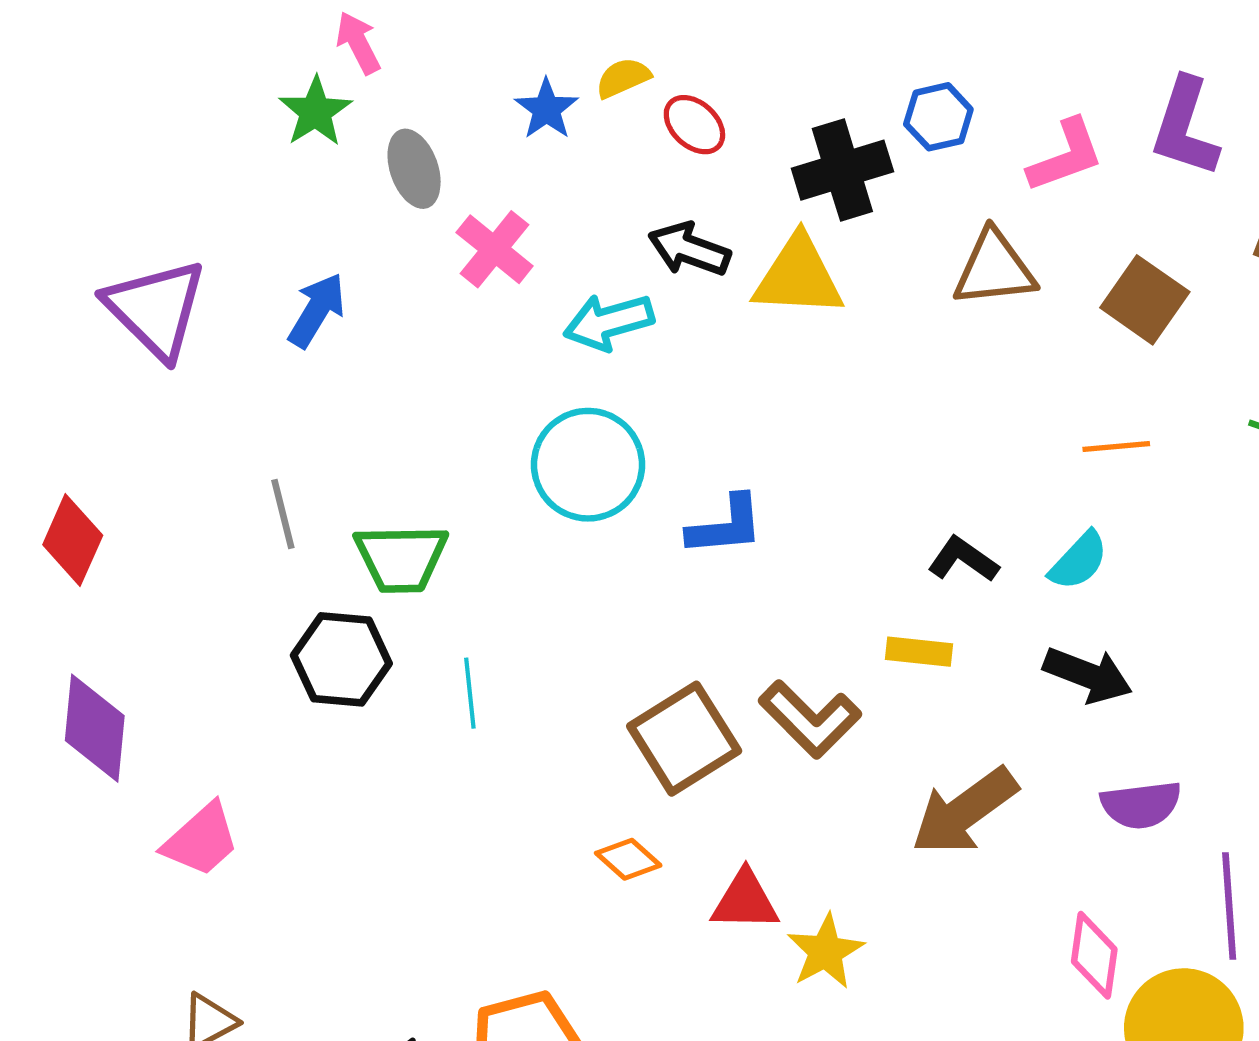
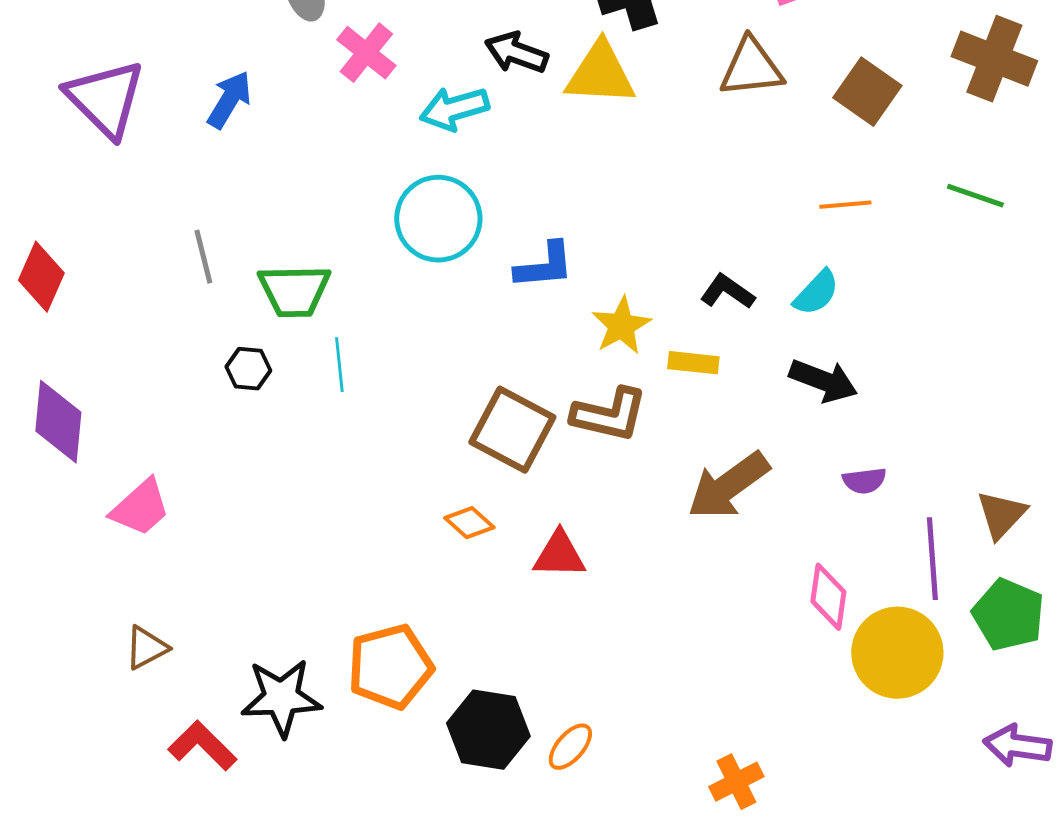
black hexagon: (341, 659) -> (248, 369), size x0.6
cyan line: (470, 693) -> (339, 365), moved
brown L-shape: (810, 719) -> (609, 415), turned -32
brown square: (684, 739) -> (512, 430), turned -30
purple semicircle: (1141, 805) -> (864, 481), size x0.7
yellow star: (826, 951) -> (621, 326), moved

